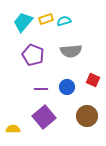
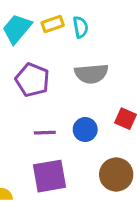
cyan semicircle: (64, 21) -> (81, 27), turned 96
purple square: (44, 117) -> (49, 176), turned 30

